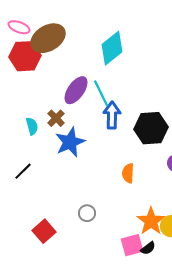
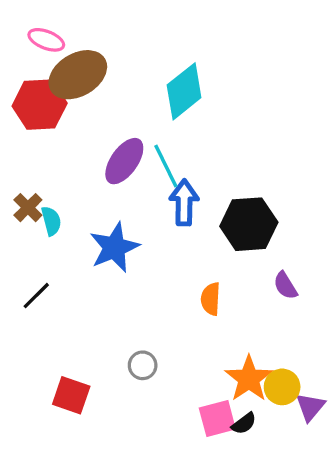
pink ellipse: (19, 27) -> (46, 40), moved
brown cross: (56, 118) -> (28, 208), moved
red square: (44, 231) -> (71, 395), turned -30

